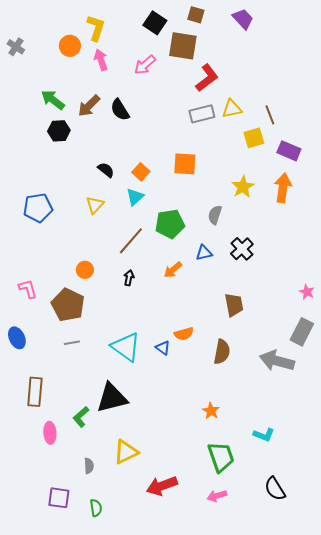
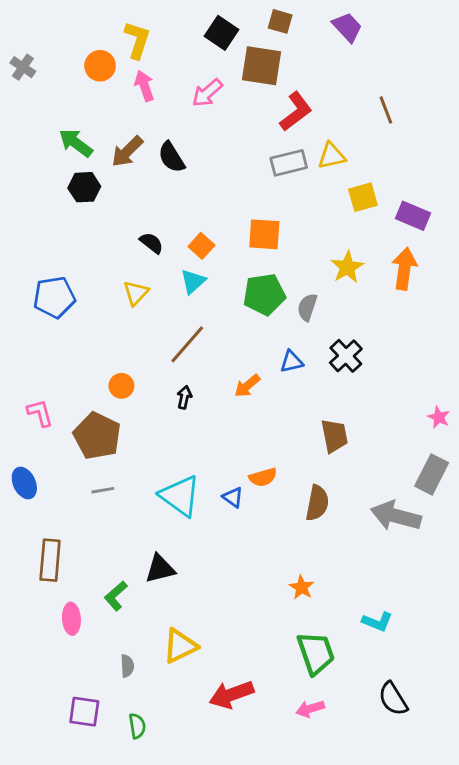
brown line: (270, 115) -> (386, 110), moved
green pentagon: (170, 224) -> (264, 294), moved
black triangle: (112, 398) -> (160, 569), size x0.7

